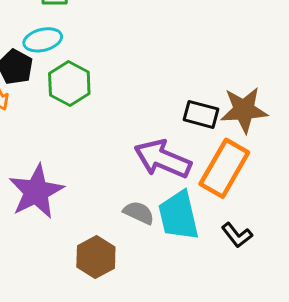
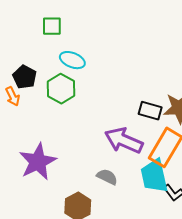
cyan ellipse: (43, 40) -> (72, 60), moved, turned 35
cyan trapezoid: (178, 215) -> (154, 176), moved

